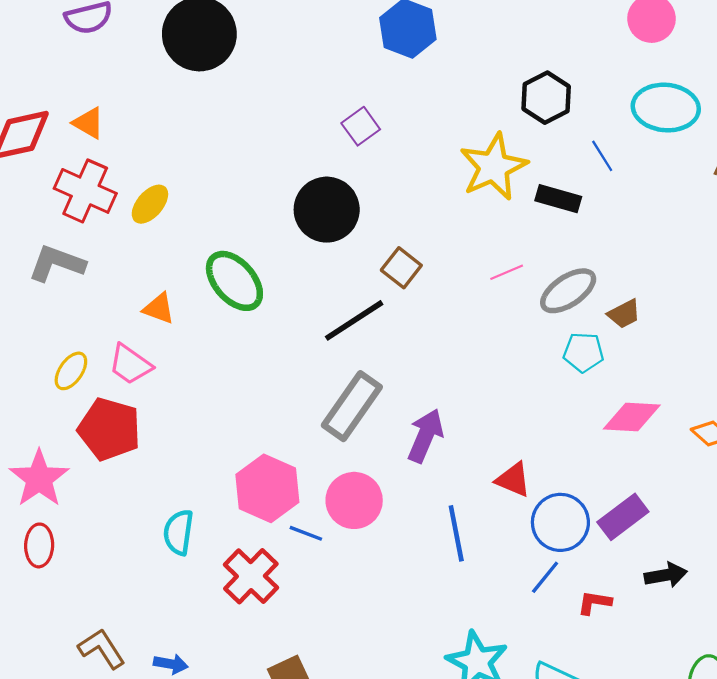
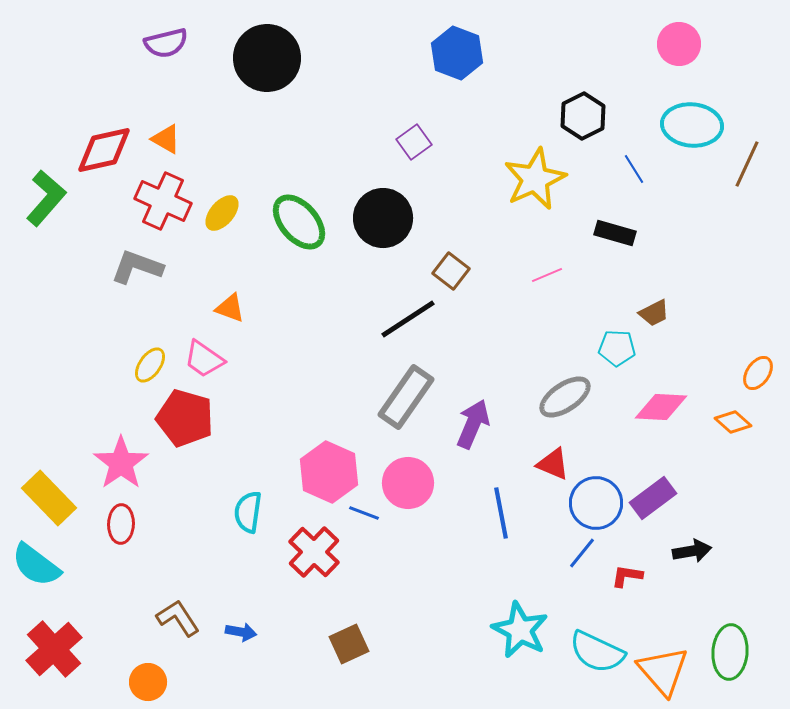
black rectangle: (558, 199) -> (615, 233), moved
green ellipse: (234, 281) -> (299, 222), moved
gray ellipse: (568, 291) -> (565, 397), moved

